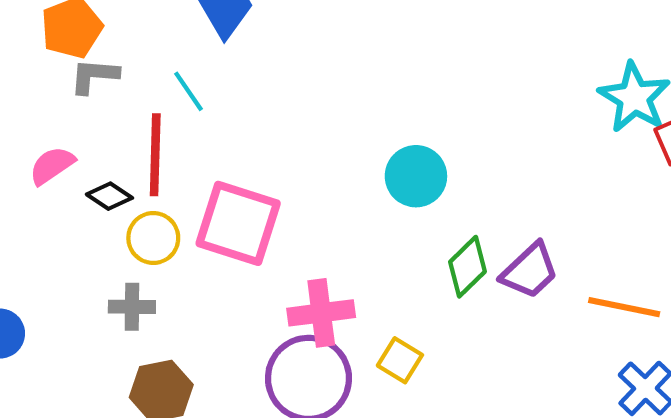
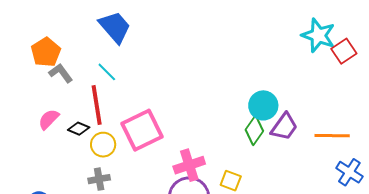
gray L-shape: (94, 76) -> (61, 73), turned 60
cyan circle: (416, 176) -> (263, 105), moved
pink square: (238, 223) -> (142, 130), turned -33

